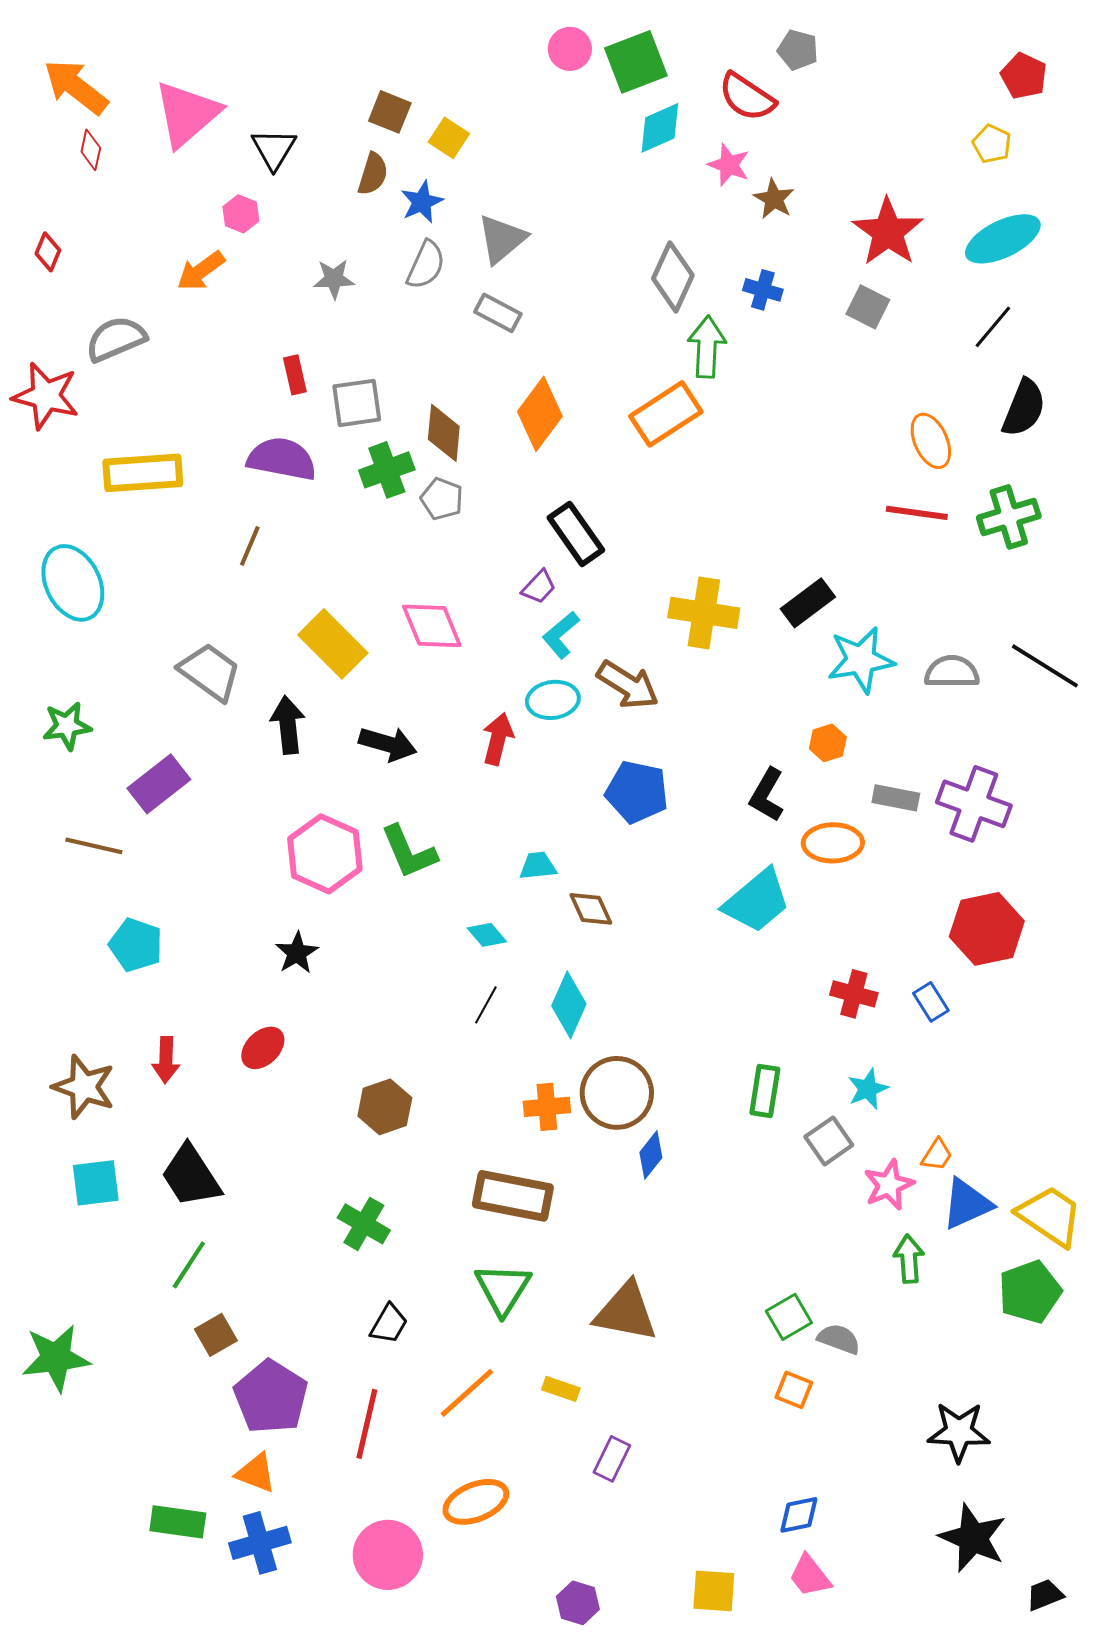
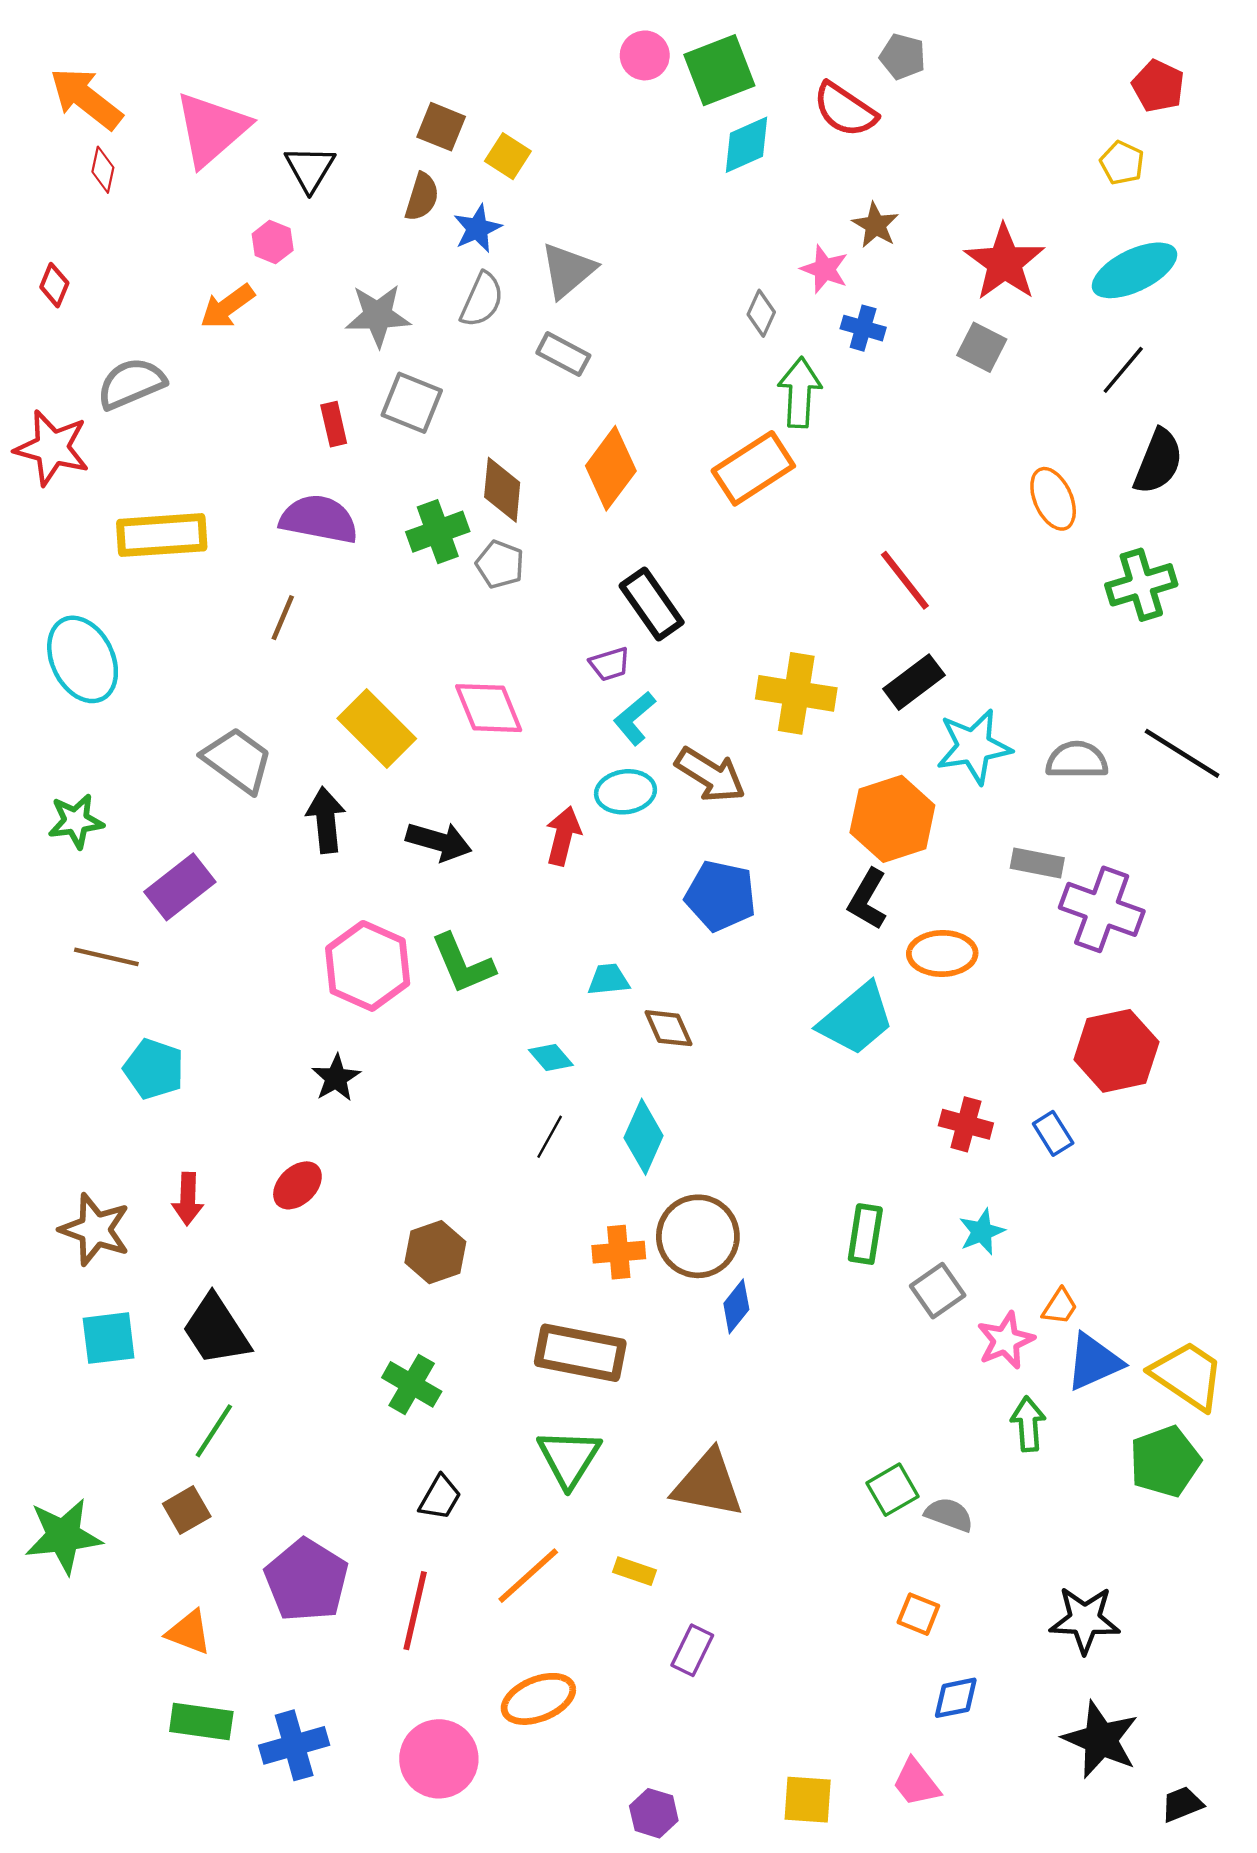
pink star: (729, 165) -> (825, 269), moved
gray diamond: (673, 277) -> (761, 313), size x0.6
gray star: (334, 279) -> (378, 316), size x1.4
gray square: (357, 403) -> (412, 403), moved, turned 30
red line: (917, 513) -> (905, 580), moved, turned 44
purple trapezoid: (539, 587) -> (610, 664), turned 30
orange hexagon: (828, 743) -> (892, 819), moved, size x2.0
gray rectangle: (896, 798) -> (1037, 863), moved
brown square: (216, 1335) -> (187, 1510), moved
orange square: (794, 1390) -> (918, 1614), moved
orange triangle: (256, 1473) -> (189, 1632), moved
blue diamond: (799, 1515) -> (956, 1698), moved

